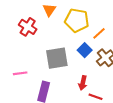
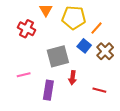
red arrow: (83, 83) -> (73, 78), moved

